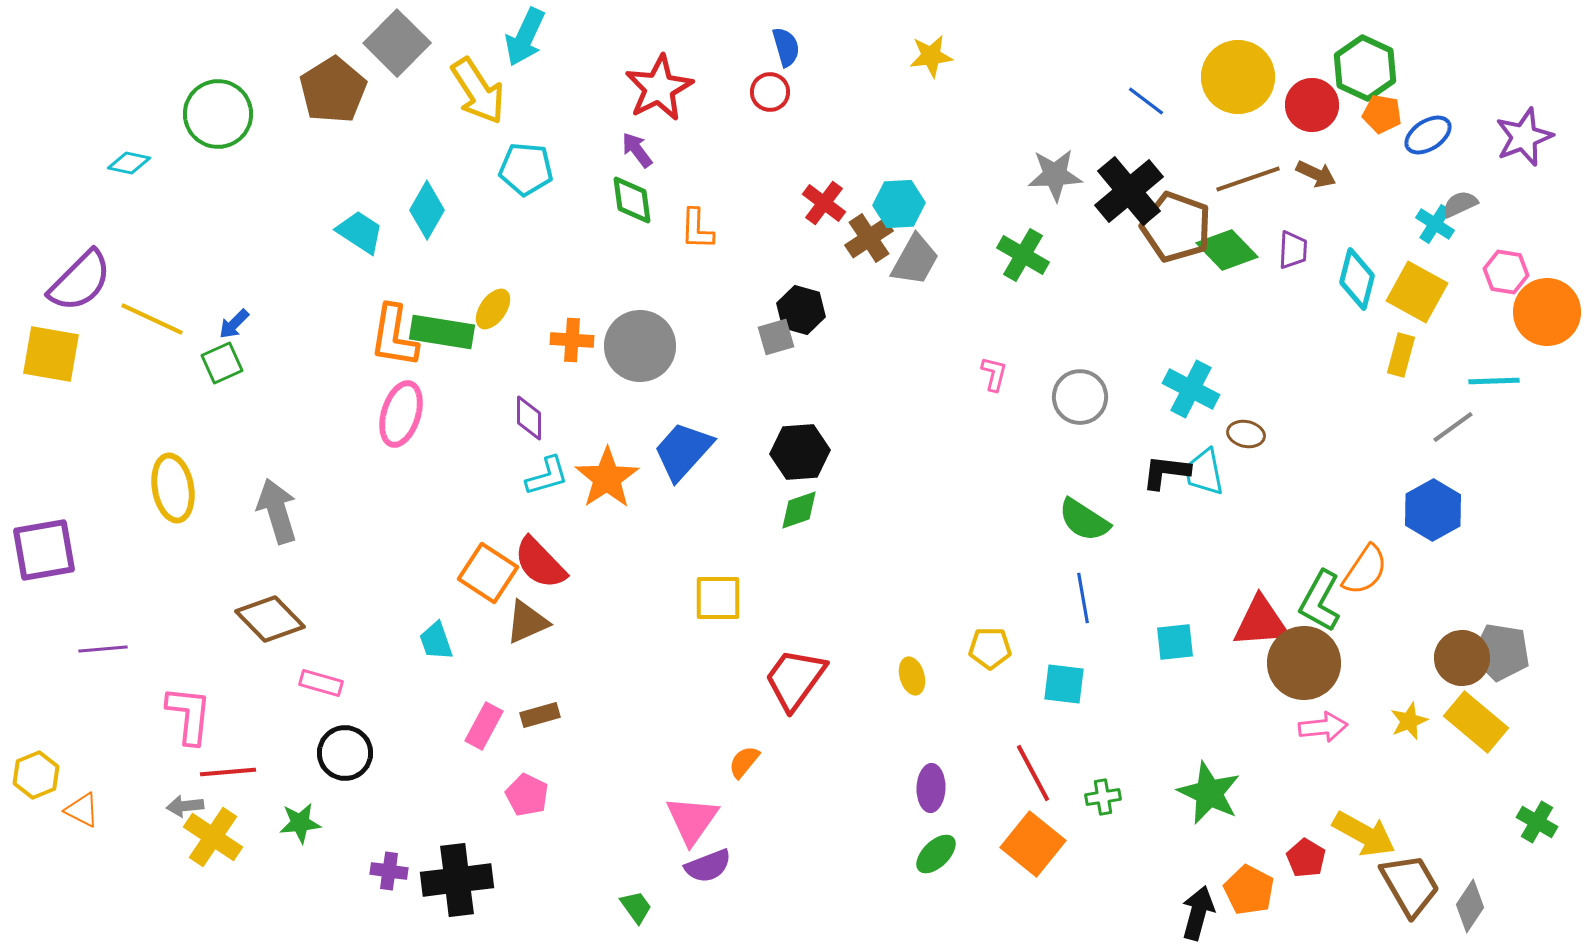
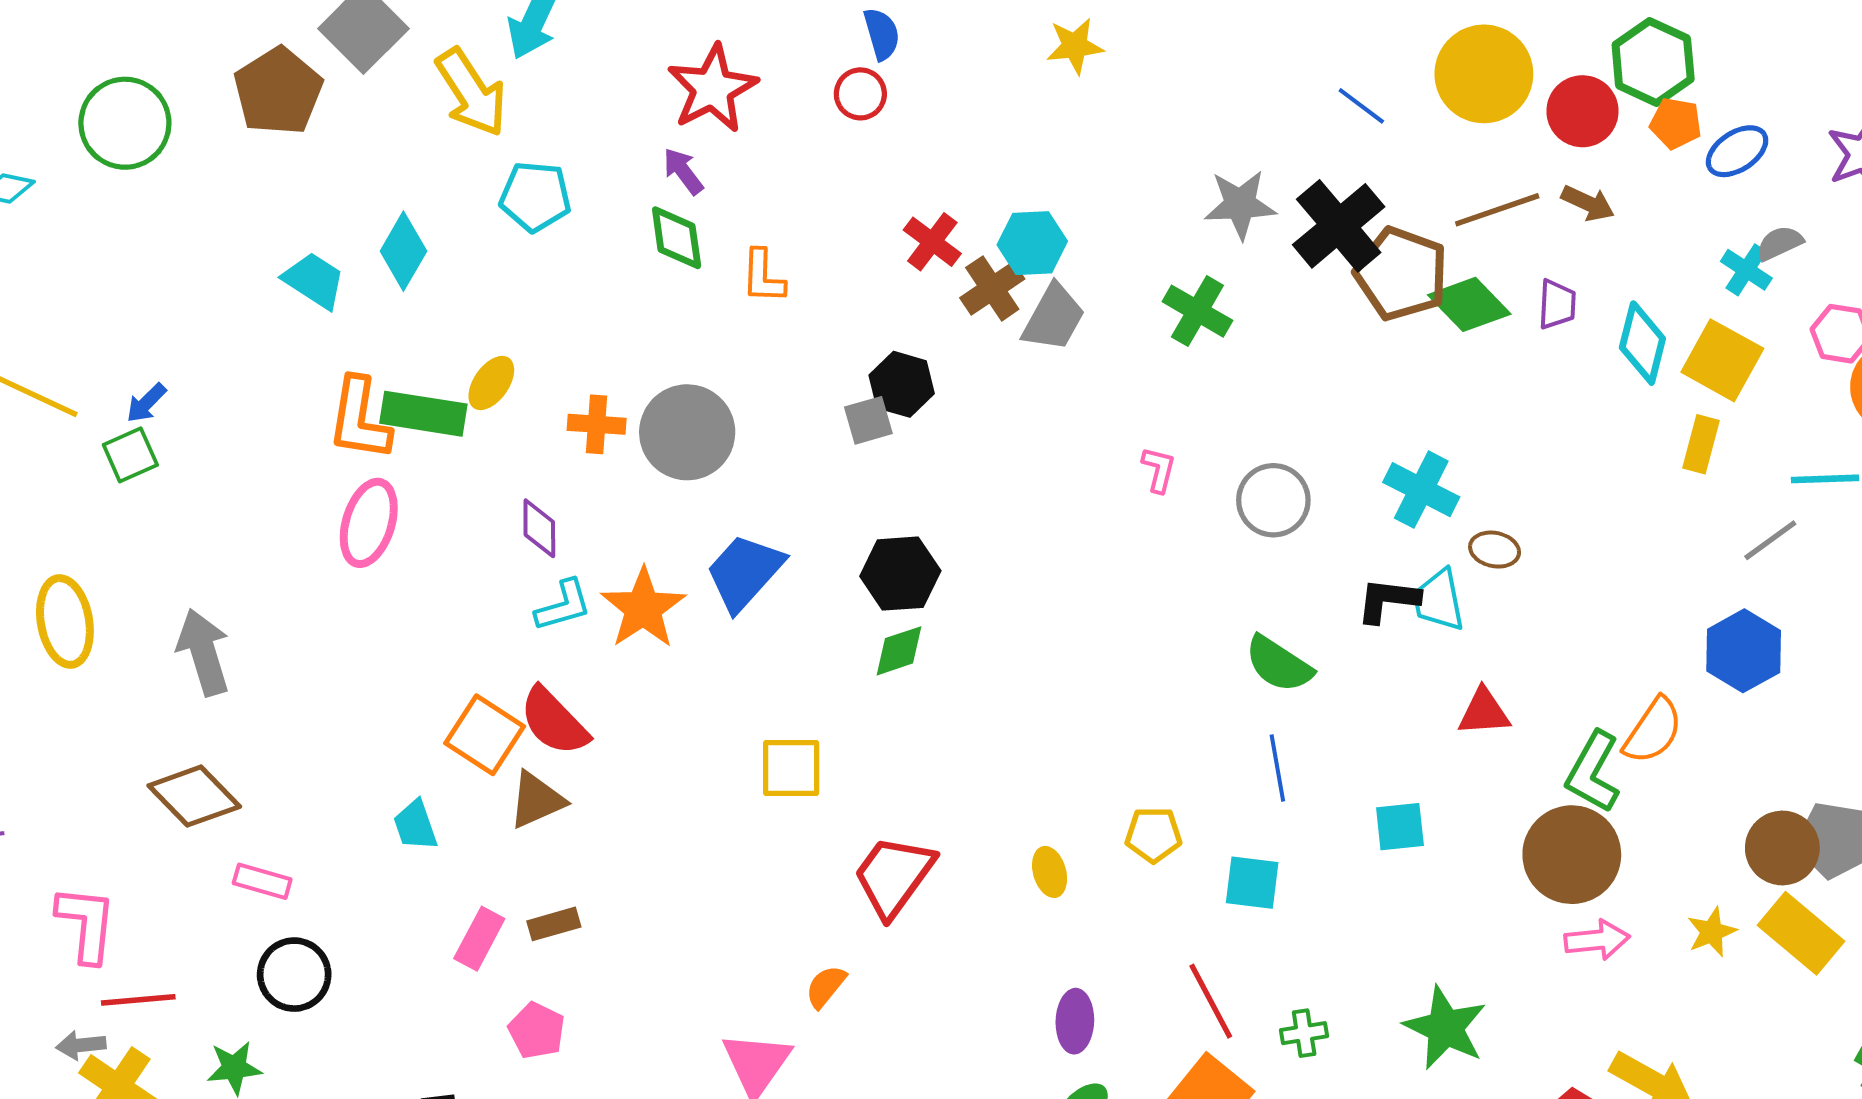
red triangle: (1261, 622) -> (1484, 712), moved, size x0.7

